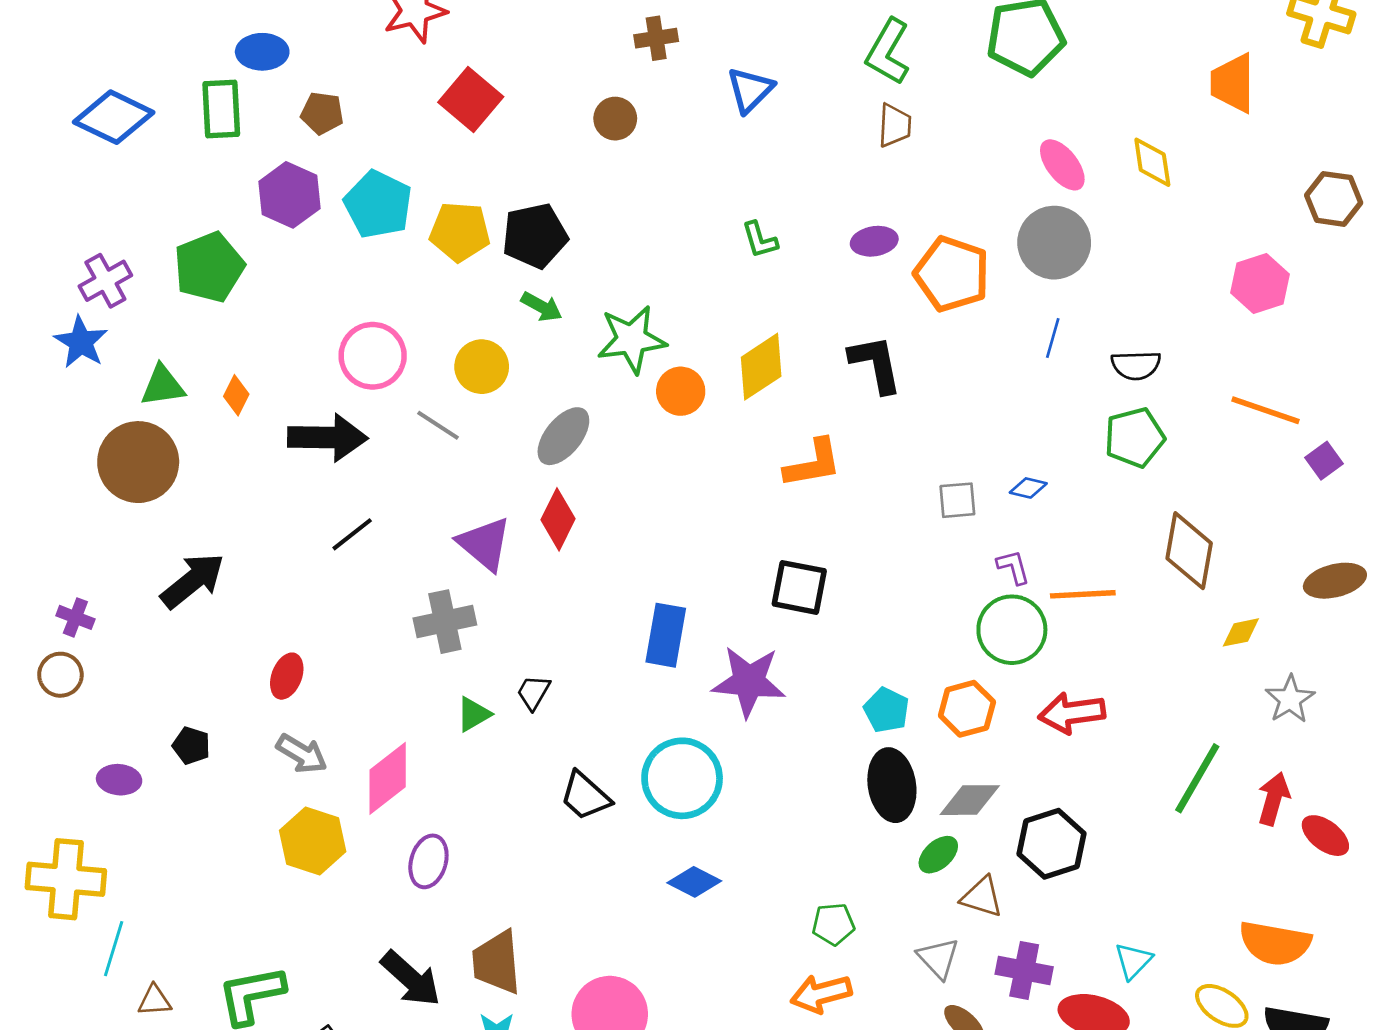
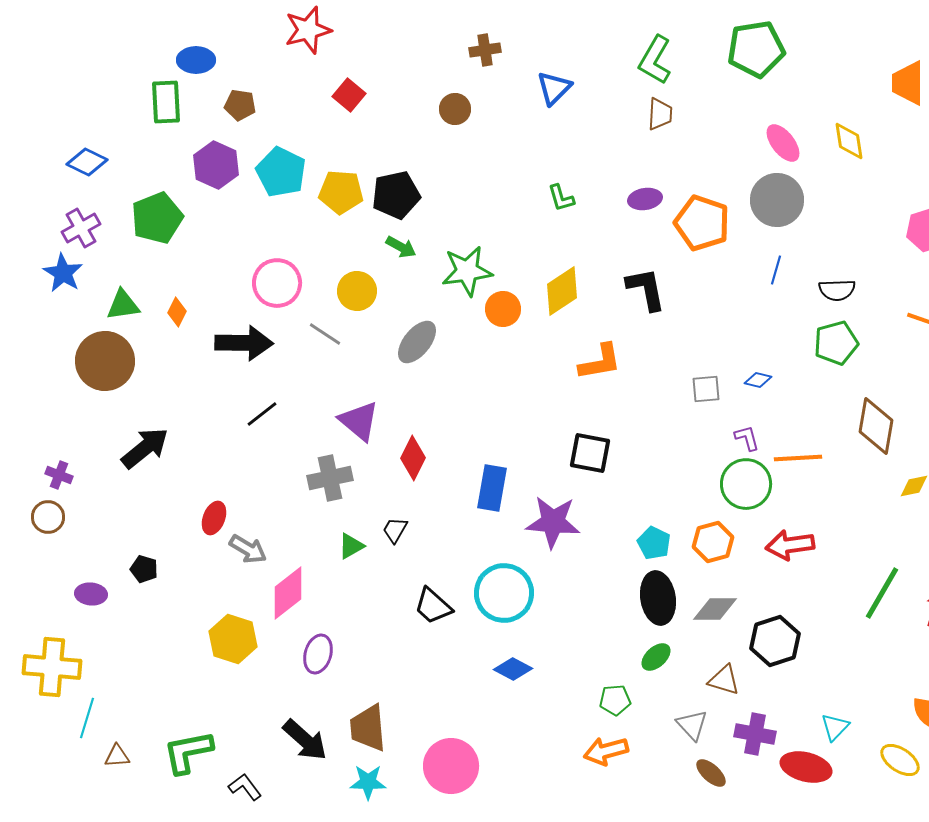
red square: (471, 99) -> (349, 95), size x0.7
blue diamond: (114, 117) -> (87, 162), moved, size x0.7
red diamond: (558, 519) -> (413, 458), moved
gray arrow: (302, 754) -> (248, 549), moved
green ellipse: (938, 855) -> (656, 657), moved

